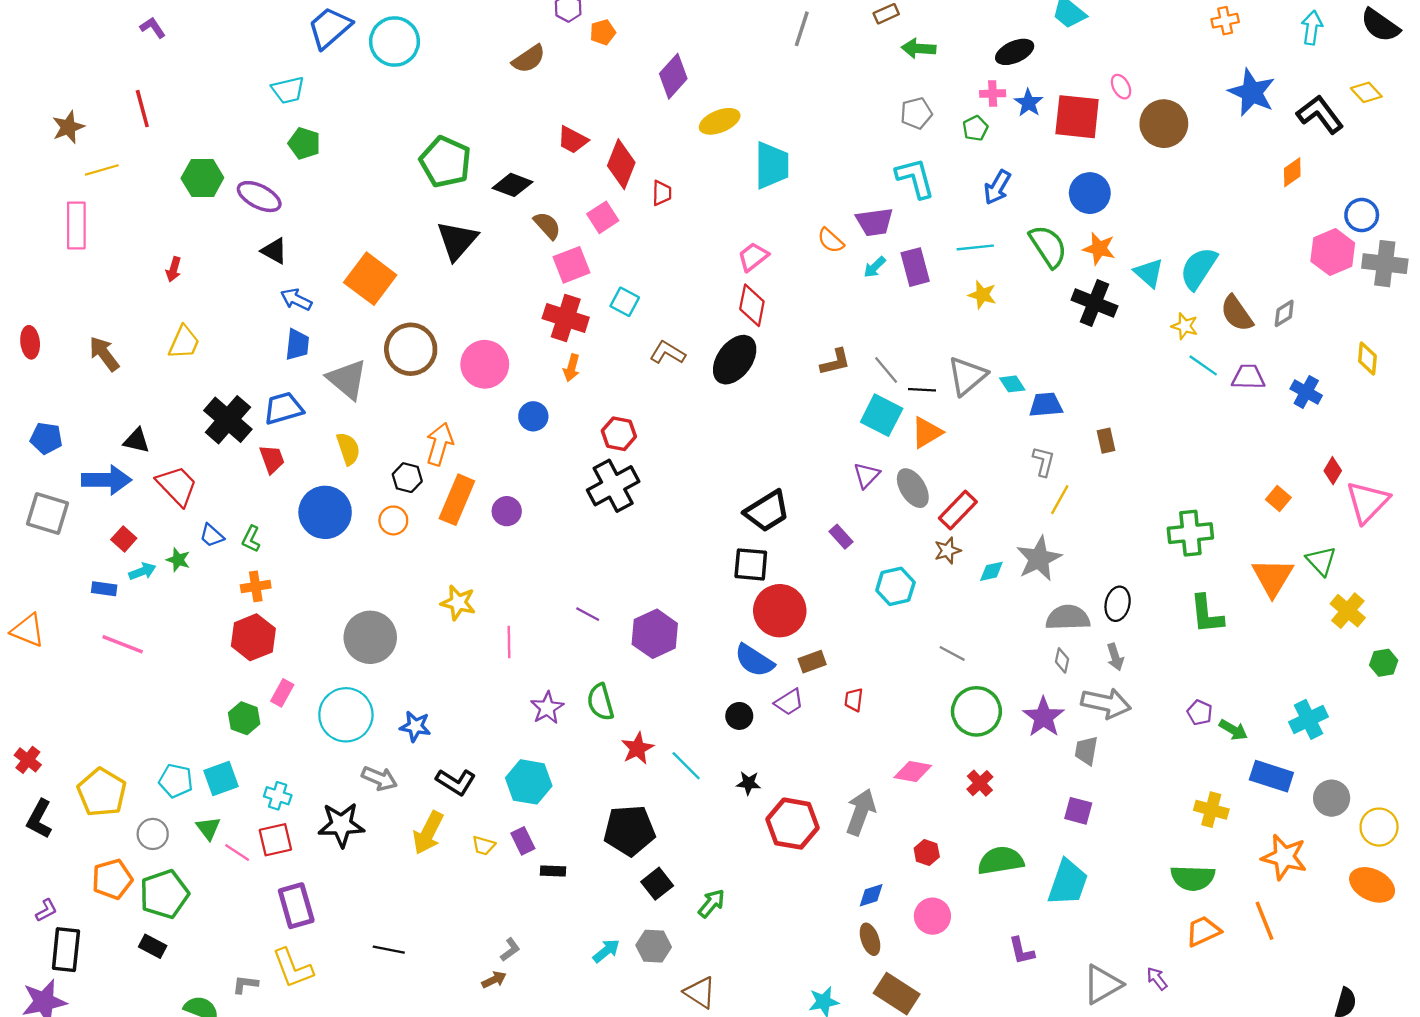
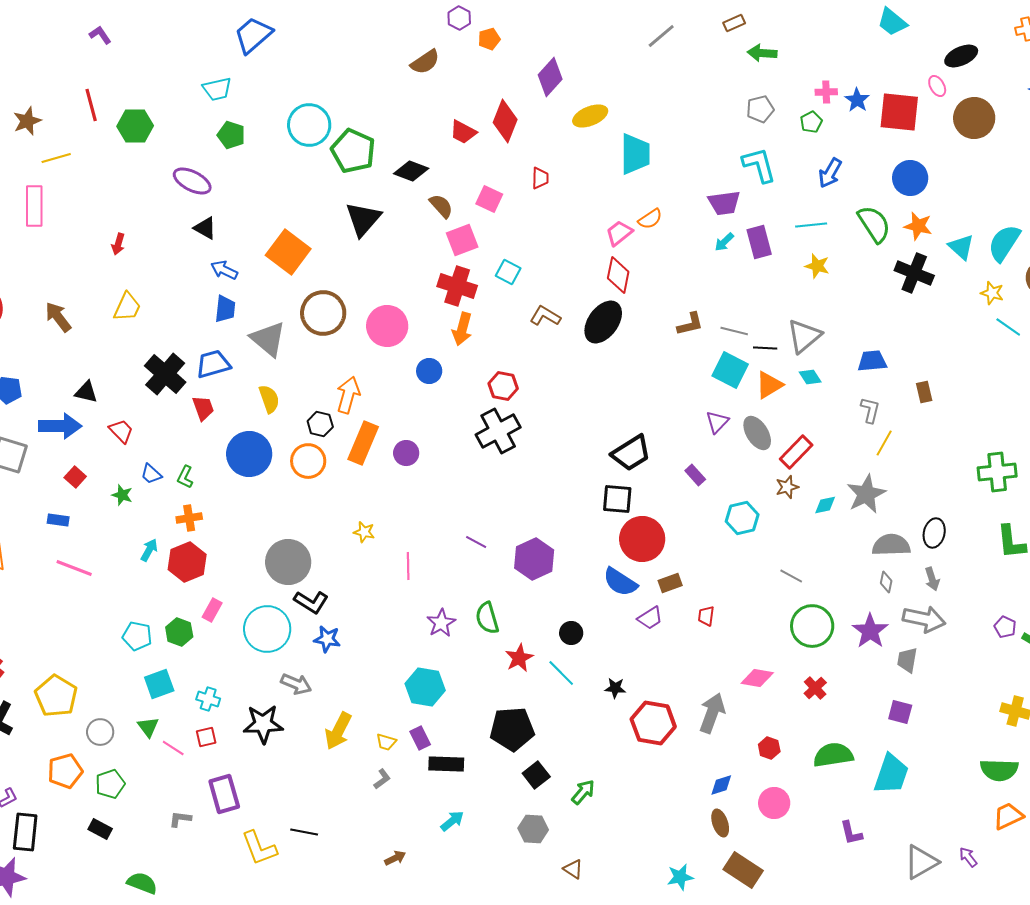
gray line: (802, 29) -> (661, 36), turned 32
cyan circle: (395, 41) -> (309, 125), moved
black ellipse: (1015, 52) -> (961, 56), moved
red diamond: (621, 164) -> (505, 121), moved
green hexagon: (202, 178) -> (135, 126), moved
pink square: (603, 217) -> (489, 199), turned -32
orange semicircle: (831, 240) -> (650, 219), moved, turned -75
orange arrow: (572, 368) -> (462, 329), size x1.4
gray line: (886, 370) -> (734, 331), turned -36
cyan diamond: (1012, 384) -> (810, 377), moved
red trapezoid: (177, 486) -> (121, 431), size x0.7
orange circle: (393, 520) -> (308, 461), size x1.4
cyan arrow: (142, 571) -> (149, 550), moved, turned -40
yellow star: (458, 603) -> (364, 532), size x0.7
black circle: (739, 716) -> (571, 633), moved
cyan pentagon: (176, 781) -> (137, 636), moved
black L-shape: (456, 782) -> (311, 602), moved
red square: (275, 840) -> (206, 737), size x0.7
black rectangle: (553, 871) -> (446, 764), size x1.6
green pentagon: (164, 894) -> (110, 784), size x0.7
gray L-shape: (510, 950) -> (382, 779), moved
cyan arrow: (606, 951) -> (452, 821), moved
yellow L-shape: (293, 968) -> (259, 848), moved
gray L-shape: (245, 984) -> (180, 819), moved
brown triangle: (700, 992) -> (573, 869), size x0.7

